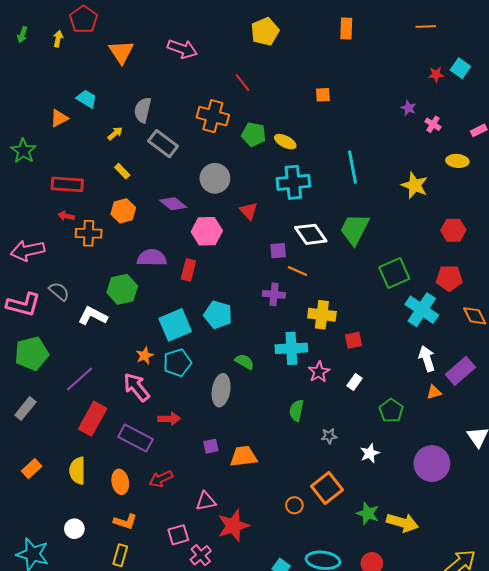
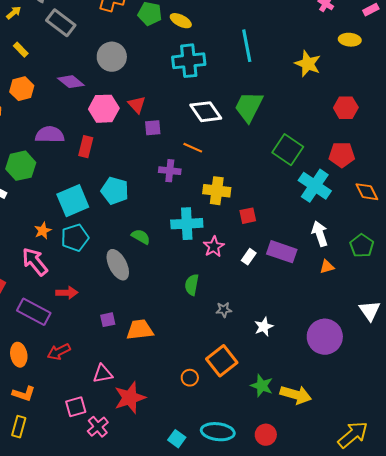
red triangle: (249, 211) -> (137, 105), moved
purple square: (278, 251) -> (153, 128), moved
green square: (394, 273) -> (288, 150), turned -32
purple rectangle: (460, 371) -> (282, 252), moved, turned 60
gray ellipse: (221, 390) -> (118, 265), turned -36
green pentagon: (391, 411) -> (362, 246), moved

